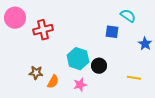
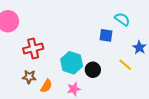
red cross: (43, 30) -> (33, 49), moved
yellow line: (134, 78) -> (125, 65), moved, turned 32

